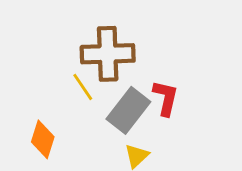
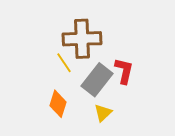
orange diamond: (43, 139) -> (58, 104), moved

